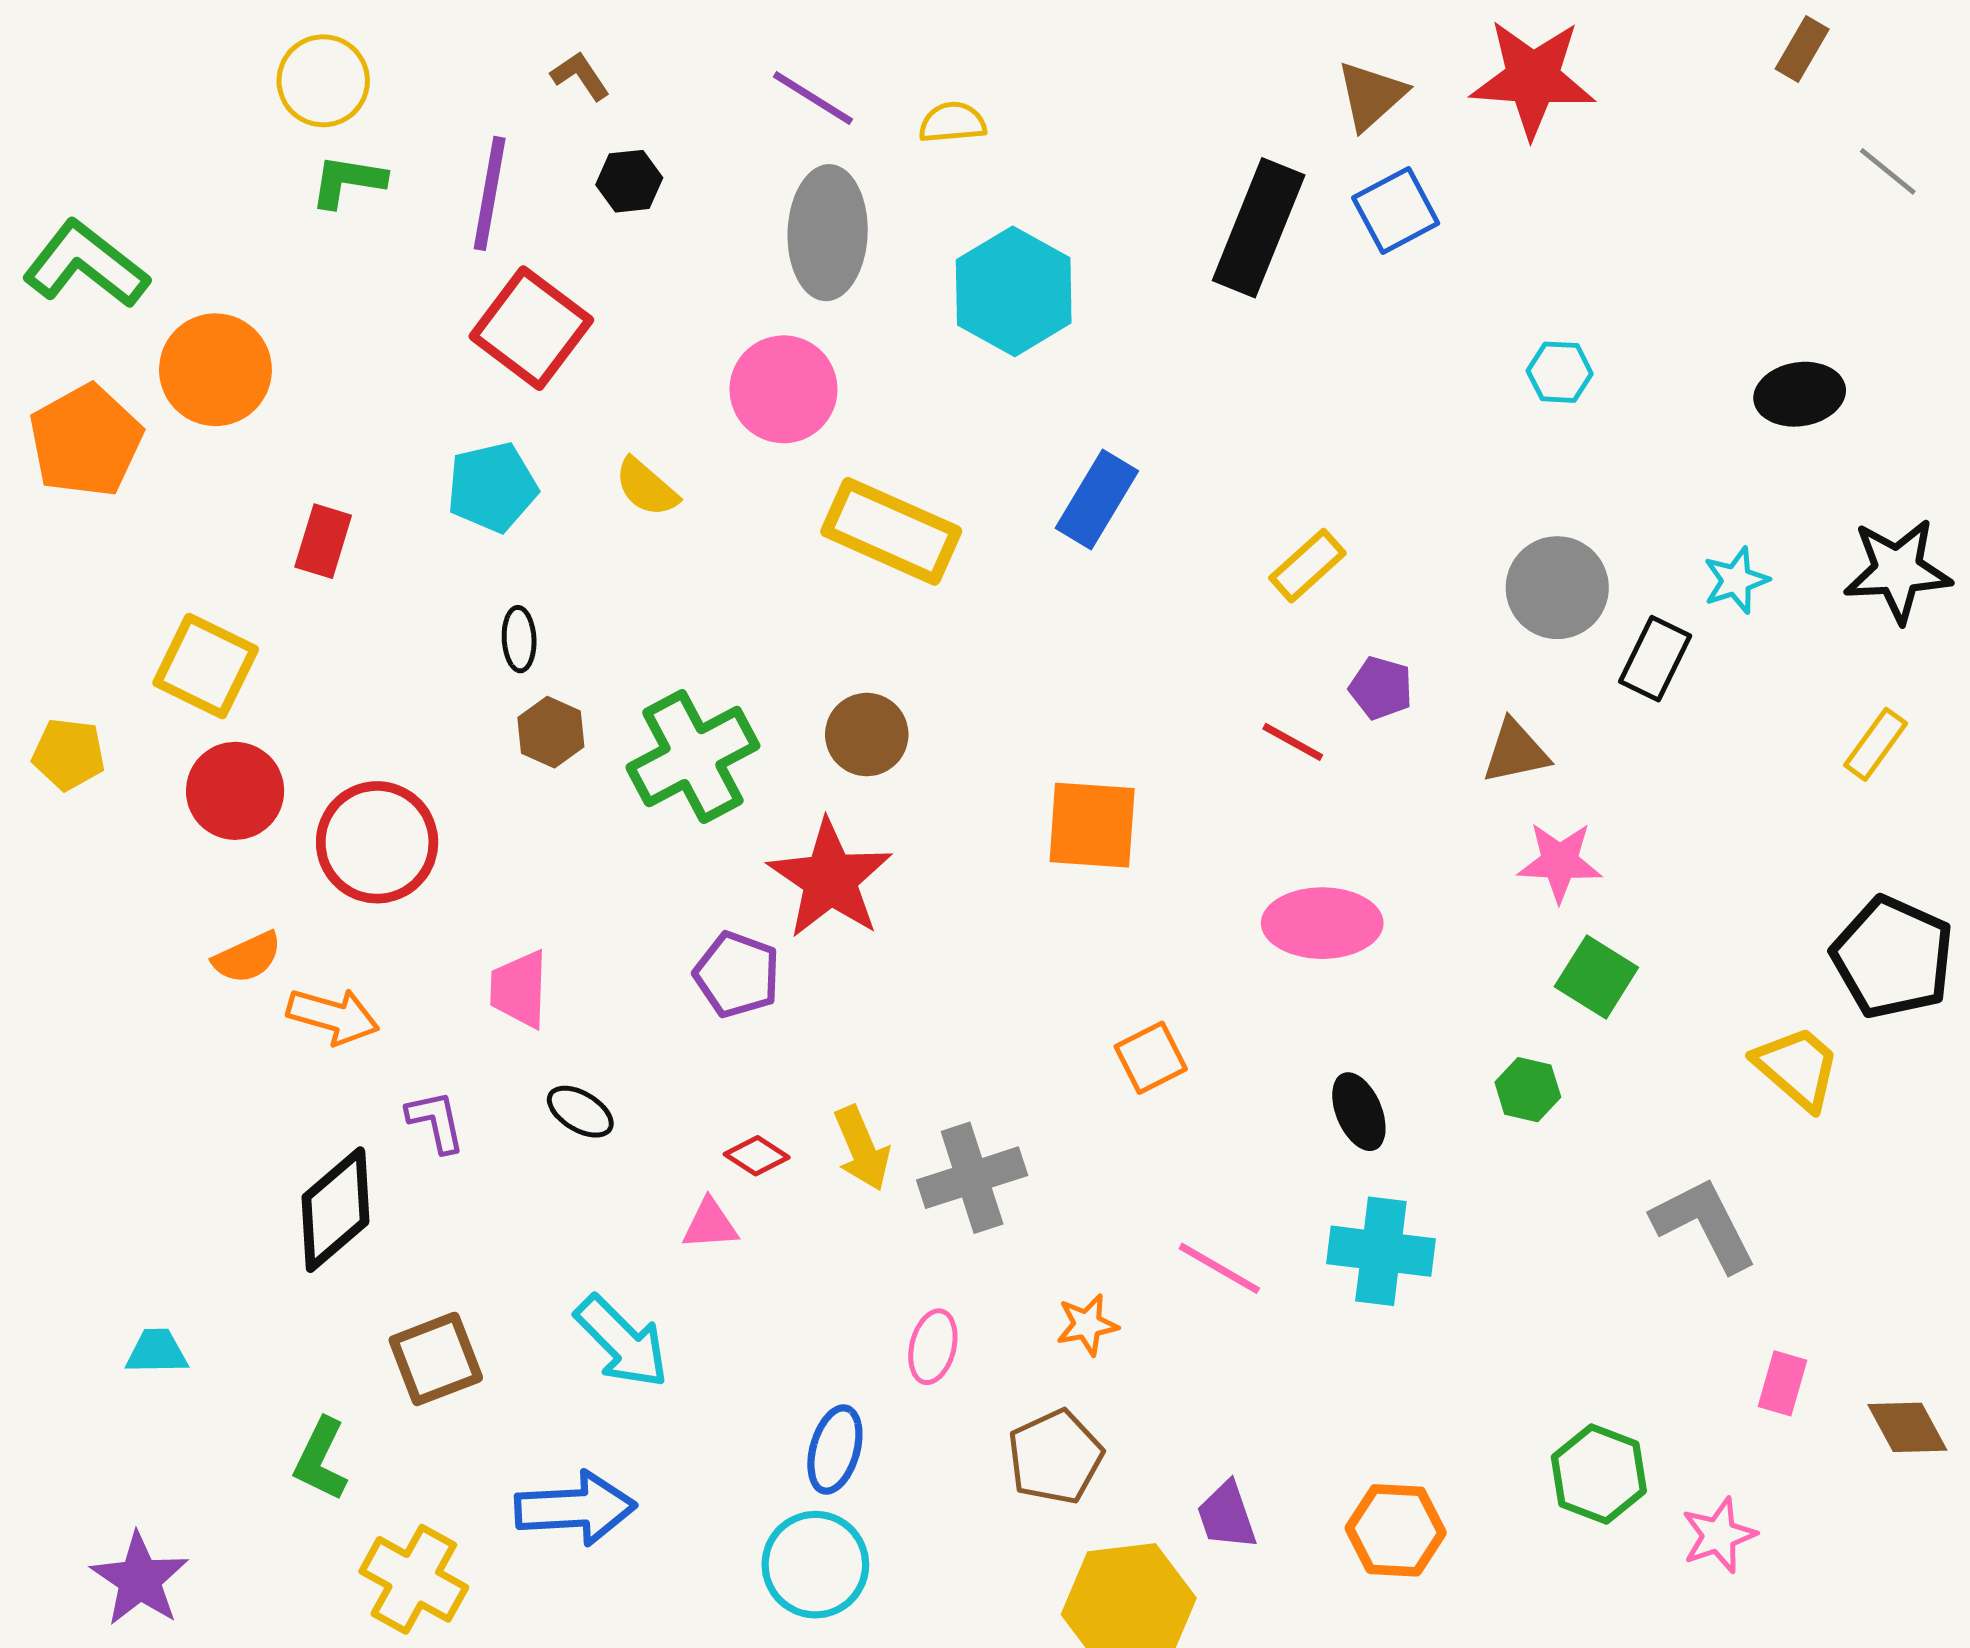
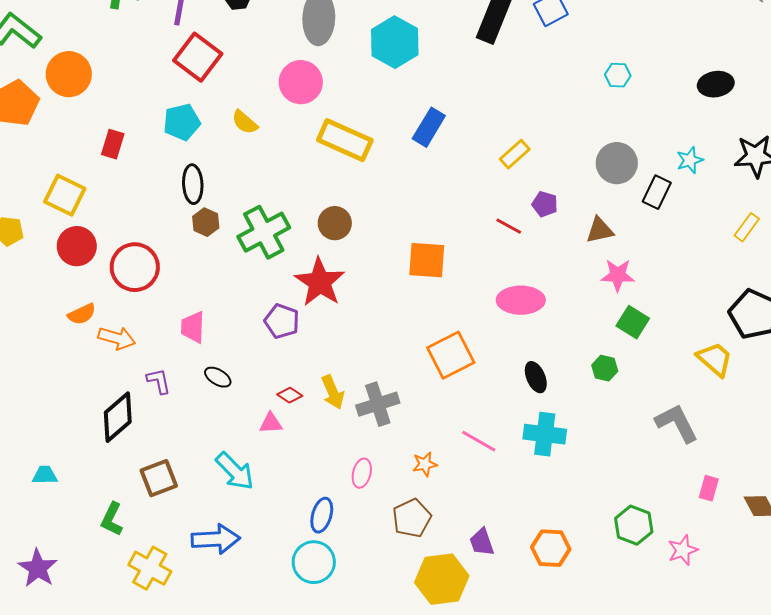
black ellipse: (519, 639) -> (193, 184), size x1.5
orange square: (1151, 1058) -> (451, 355), size x1.6

